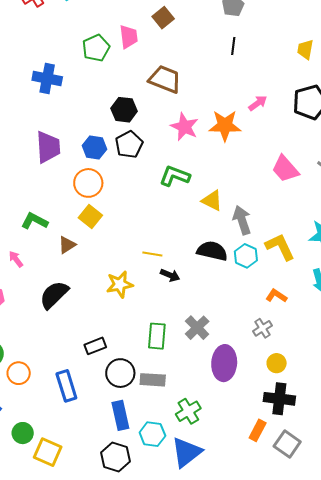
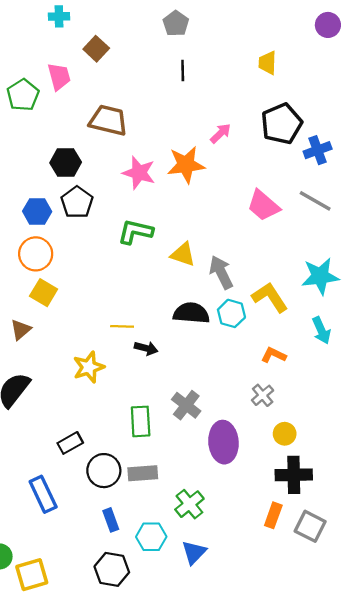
blue rectangle: (120, 415) -> (111, 520), size x0.7
yellow square: (48, 452) -> (32, 575), turned -32
blue triangle: (187, 452) -> (194, 552), size x0.7

